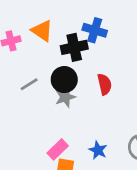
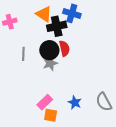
orange triangle: (42, 31) -> (44, 14), moved
gray line: (29, 84) -> (23, 54), turned -56
red semicircle: (105, 84) -> (64, 48), moved

